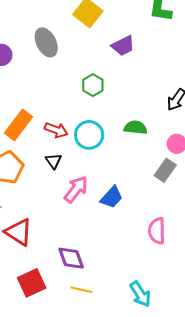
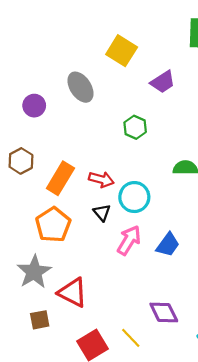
cyan circle: (89, 135) -> (134, 197), moved
purple diamond: (71, 258) -> (164, 312), moved
yellow line: (81, 290) -> (131, 338), moved, turned 40

